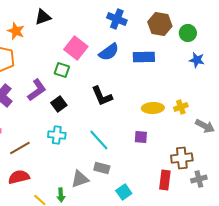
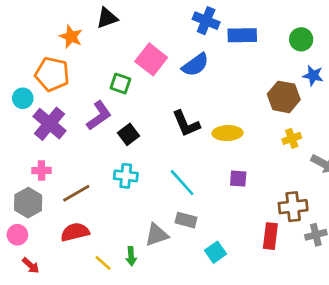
brown hexagon: (160, 24) -> (284, 97), moved
blue rectangle: (144, 57) -> (242, 35), moved
green square: (62, 70) -> (120, 84), moved
yellow ellipse: (153, 108) -> (228, 133), moved

